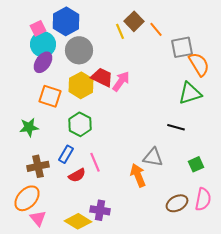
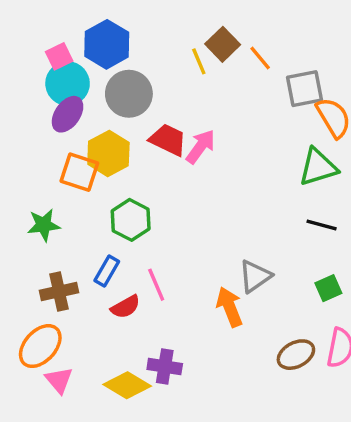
yellow hexagon: (81, 85) -> (108, 153), moved
black line: (176, 127) -> (322, 225), moved
gray triangle: (153, 157) -> (255, 276), turned -45

